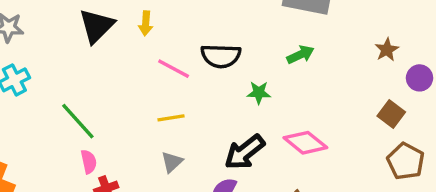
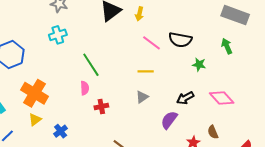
green arrow: (300, 55) -> (227, 46), turned -98
black arrow: (245, 152) -> (185, 98), size x0.7
pink semicircle: (89, 162) -> (85, 88), moved

